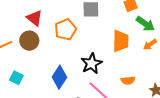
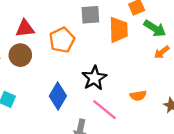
red triangle: (34, 18) -> (25, 28), turned -42
orange trapezoid: (121, 41) -> (118, 30), moved

